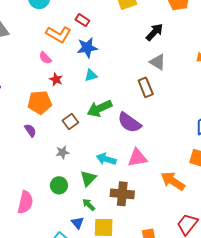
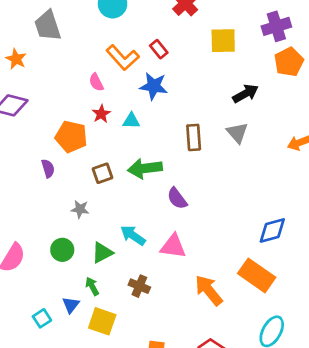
cyan triangle: (91, 75) -> (131, 121), moved
brown rectangle: (146, 87) -> (194, 137), moved
purple semicircle: (129, 123) -> (177, 198), size x0.7
brown cross: (122, 194) -> (139, 286), size x0.7

